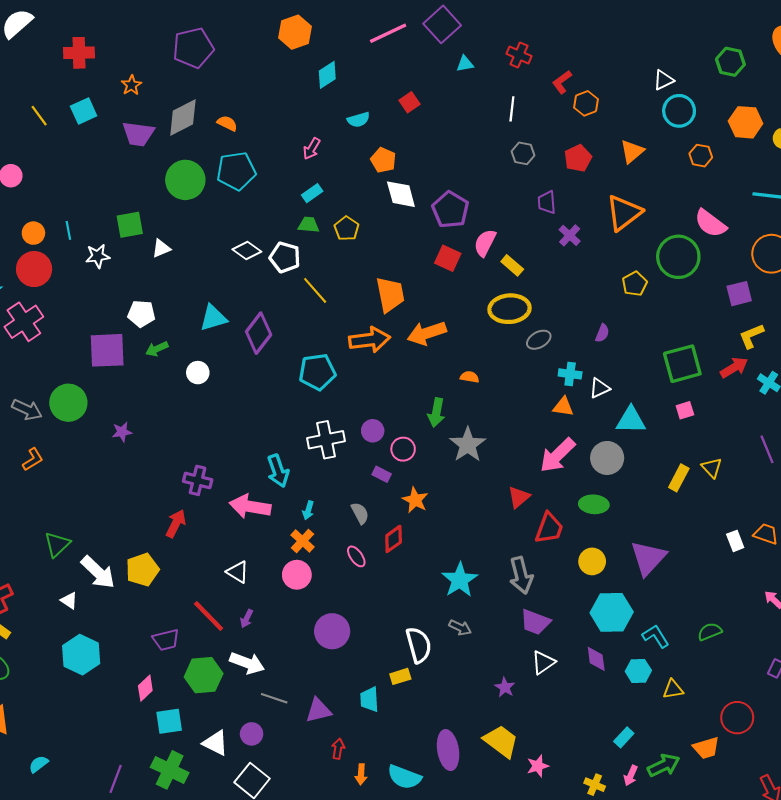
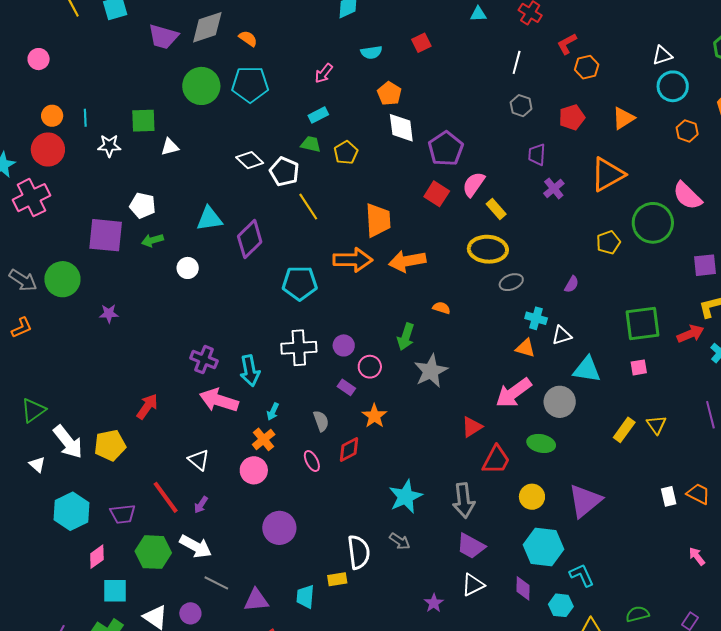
purple cross: (198, 480) -> (204, 360), moved
green semicircle: (710, 632) -> (637, 614), moved
cyan hexagon: (81, 655) -> (71, 511), moved

